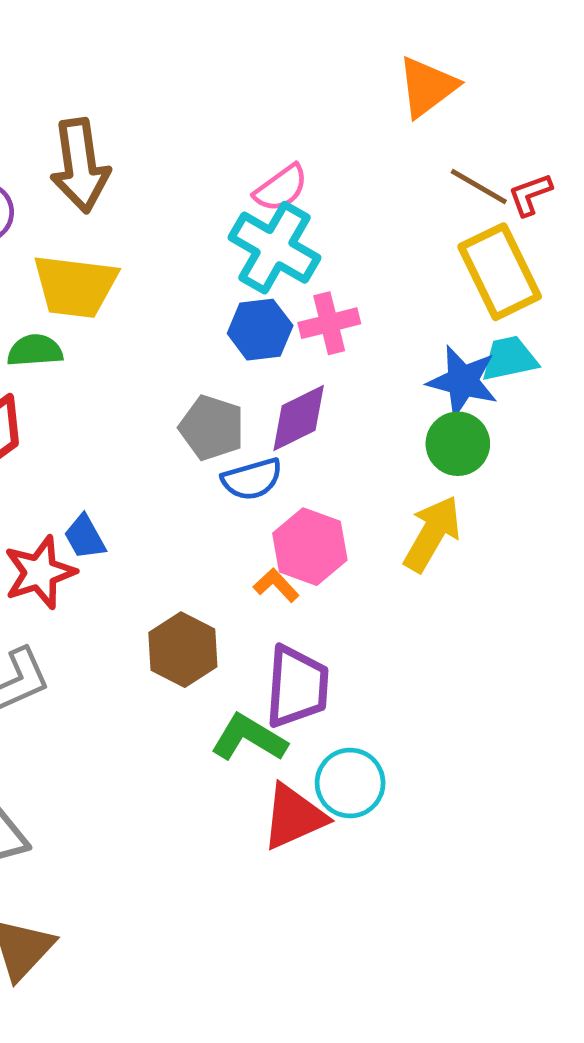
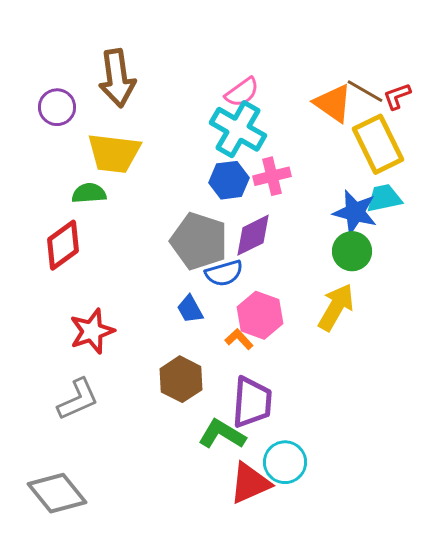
orange triangle: (427, 87) -> (333, 103), moved, turned -48
gray pentagon: (212, 428) -> (199, 241), size x1.4
blue trapezoid: (85, 537) -> (190, 309), moved

